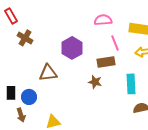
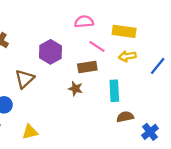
pink line: (115, 43) -> (97, 46), turned -35
brown triangle: (48, 73) -> (25, 79), turned -36

